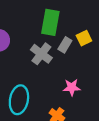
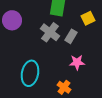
gray rectangle: (65, 45) -> (71, 36), moved

